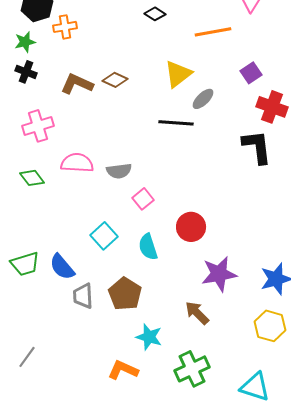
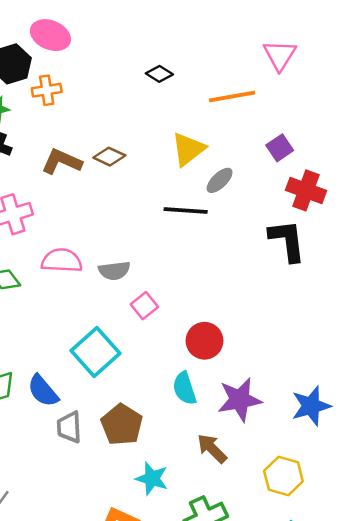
cyan square: (104, 236) -> (96, 352), size x1.4
cyan semicircle: (148, 247) -> (184, 388), moved
yellow hexagon: (270, 326) -> (283, 476), moved

